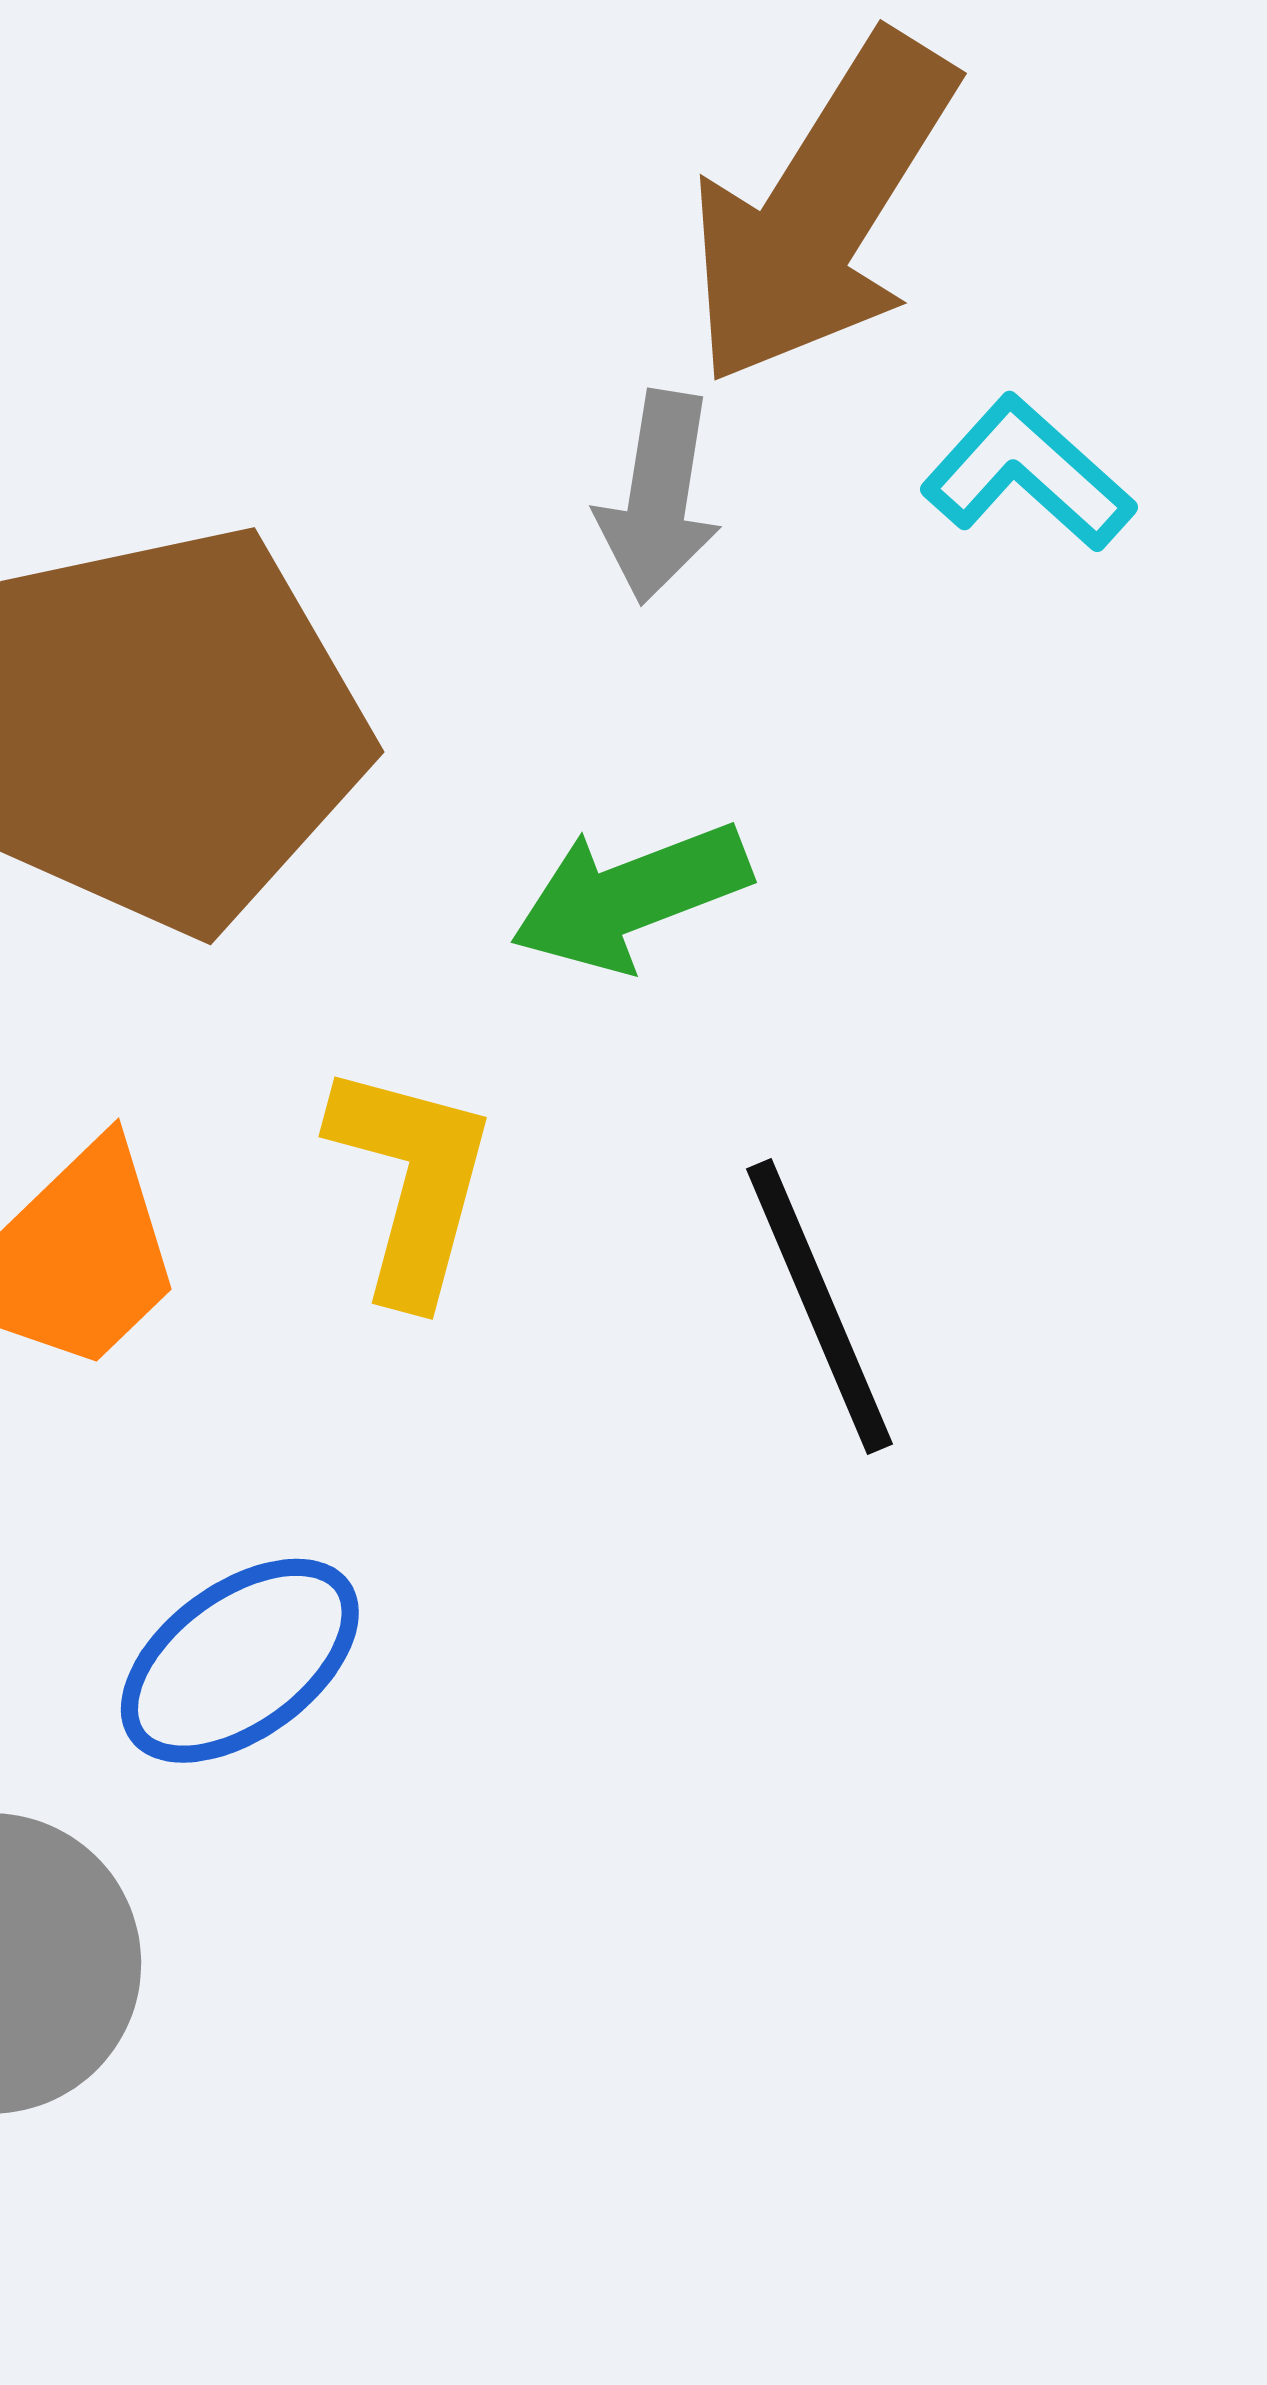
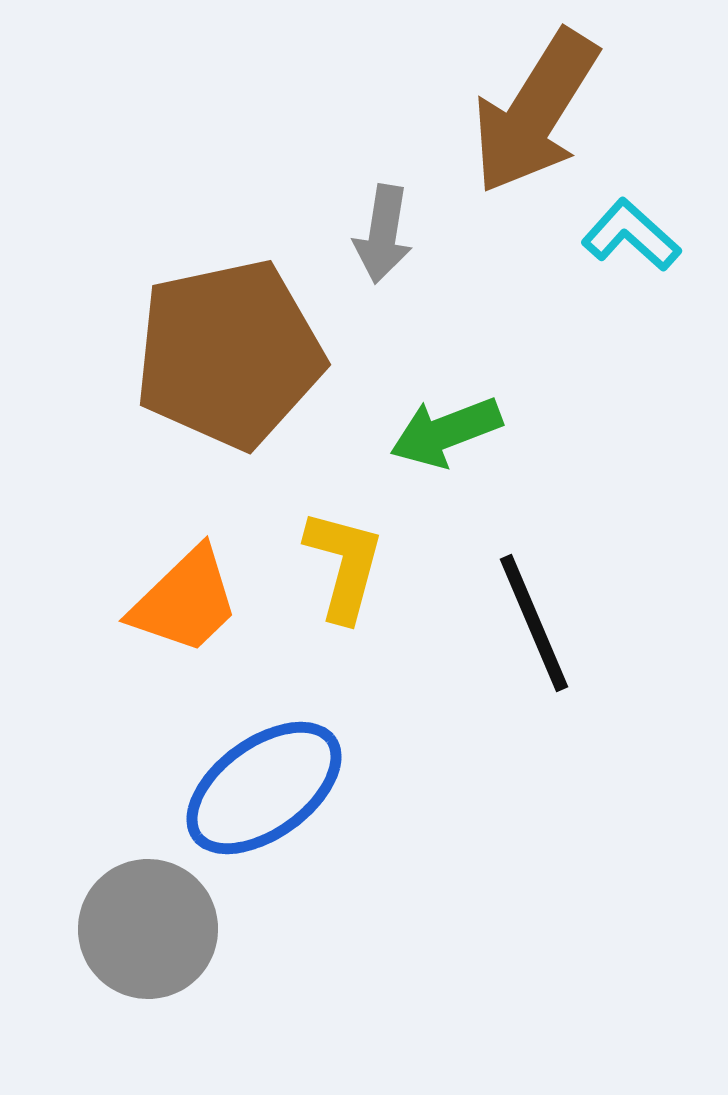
gray arrow: (658, 497) -> (383, 234), moved
blue ellipse: (240, 1661) -> (264, 788), size x1.4

